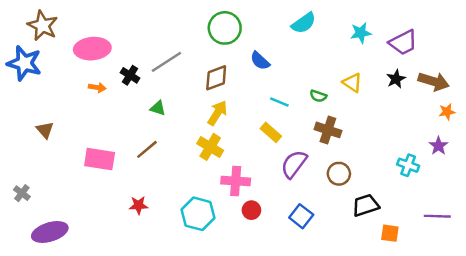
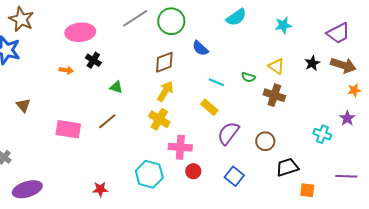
purple trapezoid: (403, 43) -> (338, 33), moved
pink ellipse: (92, 49) -> (80, 32), moved
gray line: (166, 62) -> (135, 18), moved
brown cross: (328, 130) -> (274, 95), moved
red star: (138, 205) -> (100, 189), moved

